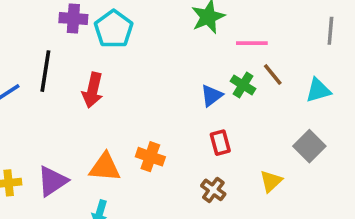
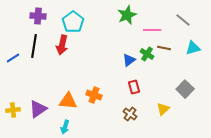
purple cross: (73, 19) -> (38, 16), moved
gray line: (330, 31) -> (183, 20), moved, turned -56
brown line: (273, 75) -> (164, 48), turned -40
red arrow: (93, 90) -> (62, 45), moved
cyan triangle: (318, 90) -> (193, 48), moved

